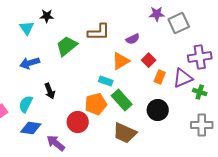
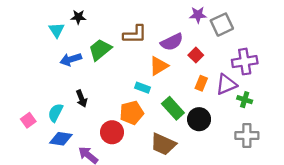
purple semicircle: (133, 39) -> (172, 42), size x1.5
red square: (149, 60) -> (196, 55), moved
blue arrow: (30, 63) -> (71, 59), moved
green rectangle: (122, 100) -> (173, 108), moved

